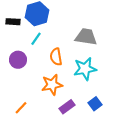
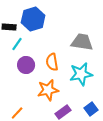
cyan line: (36, 39) -> (17, 44), moved
purple circle: (18, 60) -> (26, 65), moved

